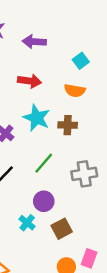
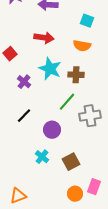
cyan square: (81, 61) -> (87, 21), turned -32
green line: (44, 163) -> (67, 102), moved
purple circle: (44, 201) -> (52, 130), moved

